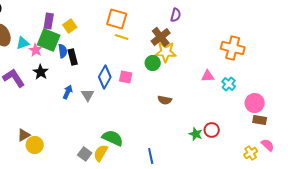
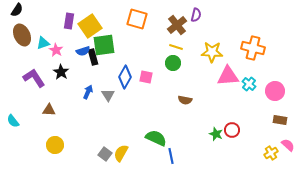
yellow square: (70, 26) -> (90, 26), size x1.6
yellow line: (122, 37) -> (176, 47), moved
brown cross: (161, 37) -> (177, 25), moved
green square: (49, 40) -> (104, 45), moved, turned -30
blue semicircle: (63, 51) -> (83, 51), turned 80
yellow star: (166, 52) -> (212, 52), moved
pink triangle: (208, 76) -> (228, 76), size x1.6
pink circle: (255, 103) -> (275, 91), moved
brown triangle: (24, 135) -> (49, 110), moved, turned 32
green semicircle: (113, 138) -> (156, 138), moved

